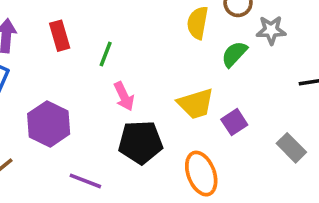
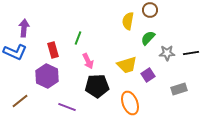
gray star: (271, 30) -> (167, 53), moved
red rectangle: (60, 36) -> (53, 50), moved
gray rectangle: (291, 148) -> (179, 89), turned -63

